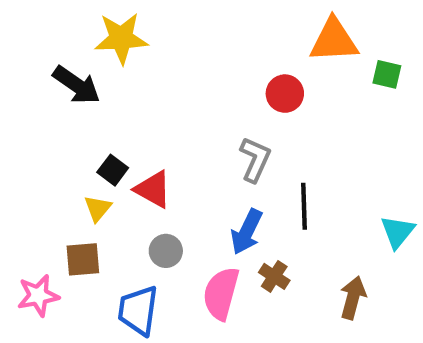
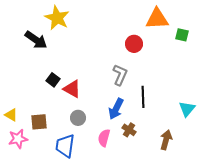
yellow star: (121, 38) -> (57, 18), turned 30
yellow triangle: (98, 208) -> (11, 115), moved, turned -40
pink semicircle: (221, 293) -> (104, 138), size x0.7

